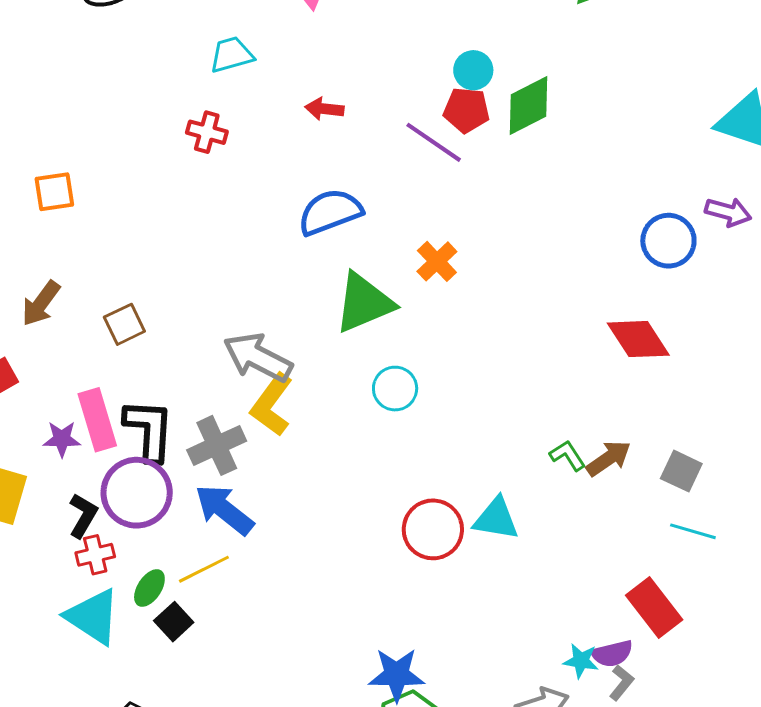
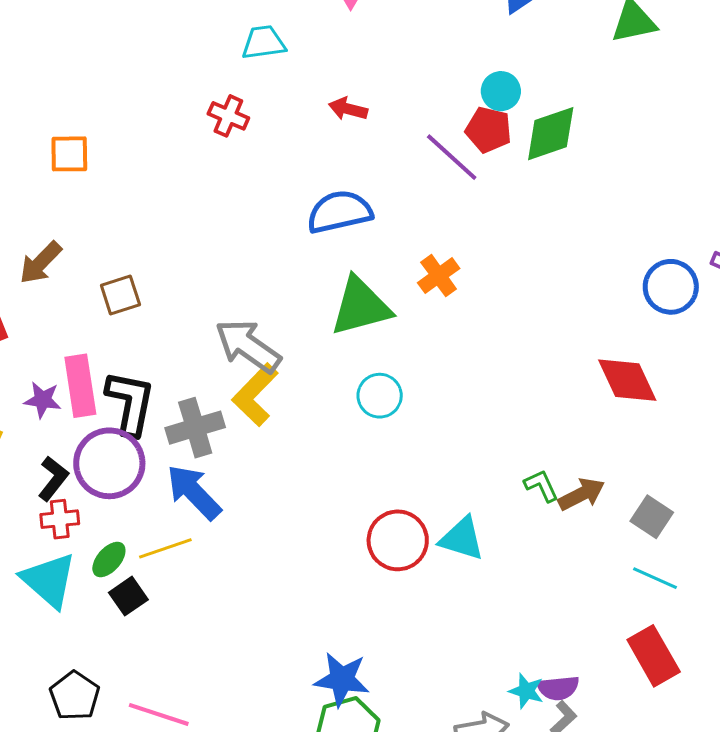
red rectangle: (654, 607) -> (654, 656), moved

